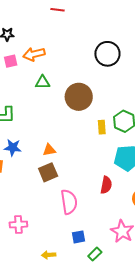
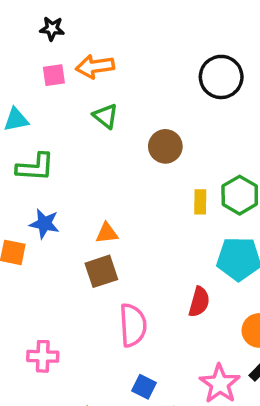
green triangle: (43, 82) -> (106, 116), turned 35
brown circle: (79, 97) -> (165, 146), size x0.7
blue square: (79, 237) -> (144, 387), turned 32

